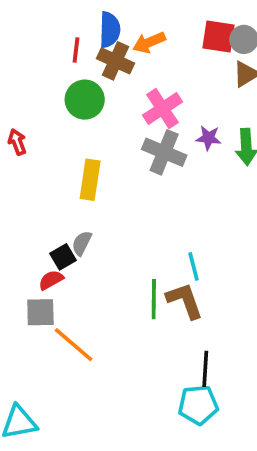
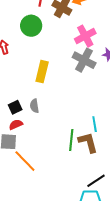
green circle: (85, 100) -> (31, 26), moved
gray semicircle: (82, 243) -> (34, 106), turned -40
black square: (63, 257) -> (15, 107), moved
black line: (205, 369) -> (96, 181), turned 48

